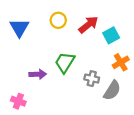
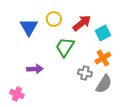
blue triangle: (19, 28) -> (29, 27), moved
green trapezoid: (65, 62) -> (65, 47), moved
orange cross: (121, 62) -> (103, 58), moved

